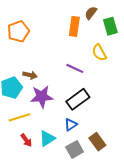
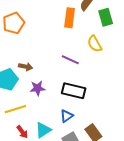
purple star: (42, 97) -> (37, 88), size x0.7
black rectangle: (78, 99) -> (74, 91), turned 50

